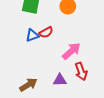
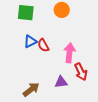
red semicircle: (46, 32) -> (43, 45), moved, turned 96
pink arrow: (71, 51) -> (69, 53), turned -36

